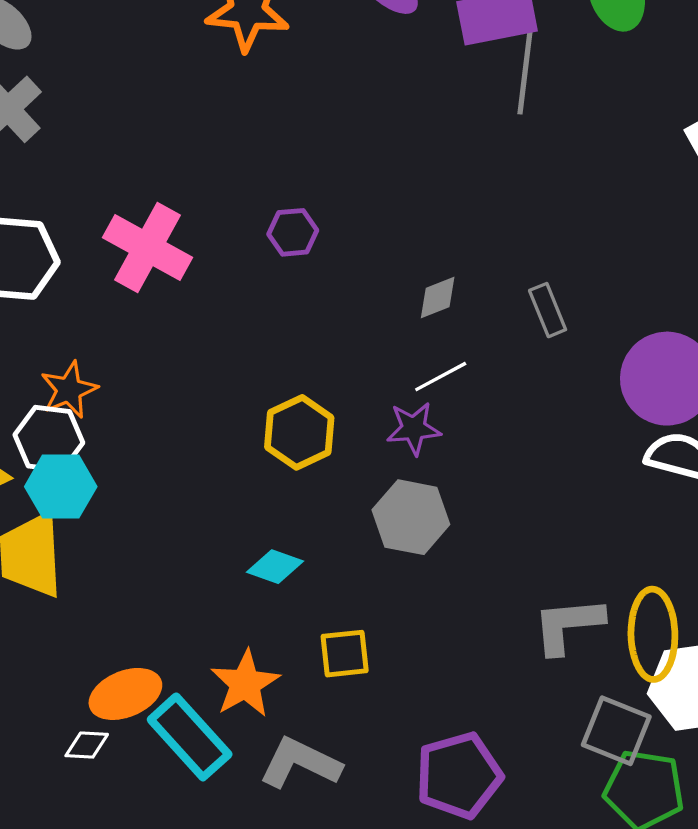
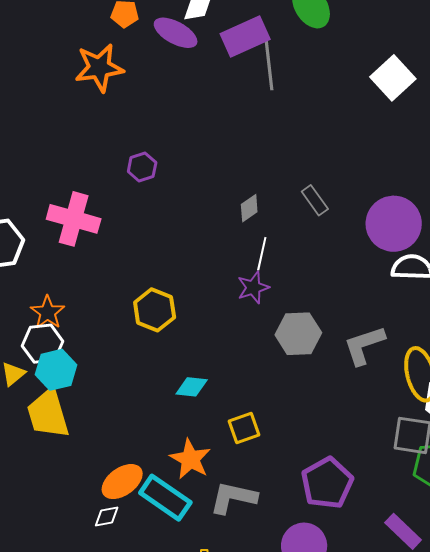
purple hexagon: (293, 232) -> (142, 167), moved
white line: (441, 377) -> (262, 254), turned -36
yellow hexagon: (299, 432) -> (155, 310), moved
gray hexagon: (411, 517) -> (298, 334), moved
gray L-shape: (568, 625) -> (364, 345), moved

